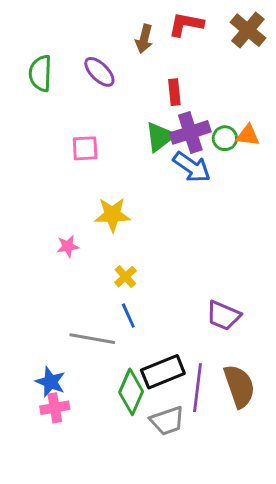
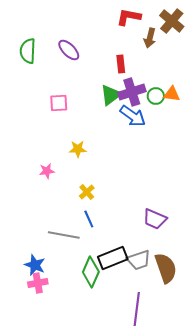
brown arrow: (144, 39) -> (150, 38), moved
yellow star: (112, 215) -> (78, 149), size x0.7
purple line: (197, 388) -> (137, 309), moved
gray trapezoid: (167, 421) -> (139, 260), moved

